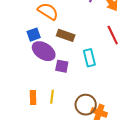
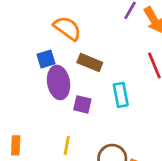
purple ellipse: (44, 51) -> (59, 82), turned 45
orange rectangle: (33, 98) -> (16, 145), moved

